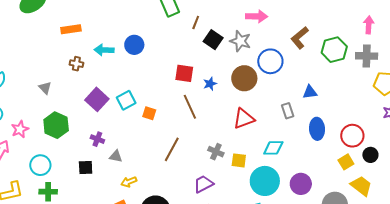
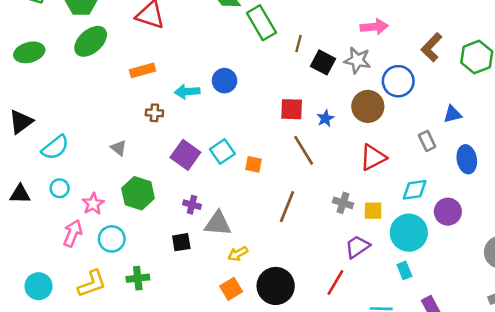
gray triangle: (116, 156) -> (218, 224), size x1.6
cyan circle: (40, 165) -> (112, 239), moved
purple trapezoid: (203, 184) -> (357, 247), moved
purple circle: (301, 184) -> (448, 212), moved

